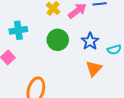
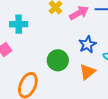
green circle: (58, 40) -> (58, 60), moved

